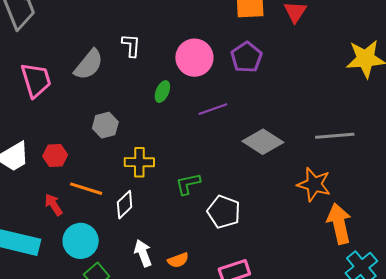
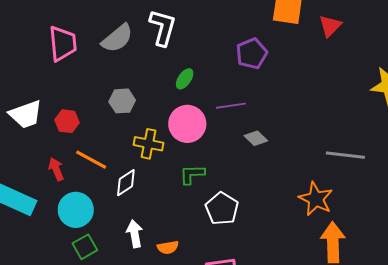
white L-shape: (131, 45) -> (163, 28), size x1.5
purple pentagon: (246, 57) -> (252, 53), moved
pink circle: (194, 58) -> (187, 124), moved
gray diamond: (263, 142) -> (256, 138), moved, size x0.6

